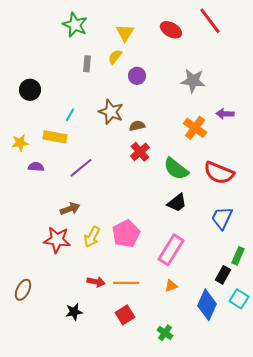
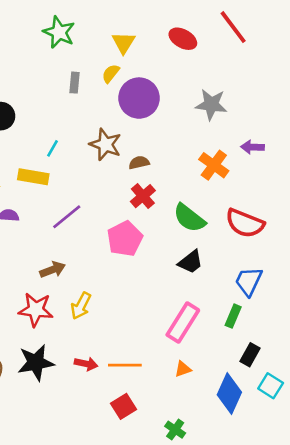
purple circle: (137, 76) -> (139, 98), size x1.8
pink pentagon: (126, 234) -> (125, 239), moved
green rectangle: (238, 256) -> (233, 316), moved
black star: (74, 312) -> (36, 363), moved, size x1.6

